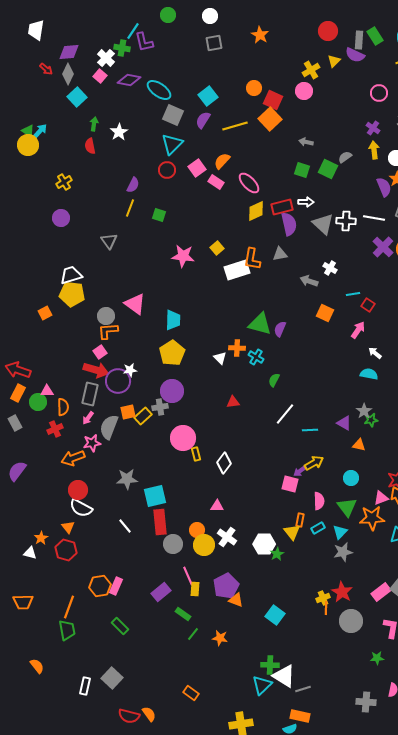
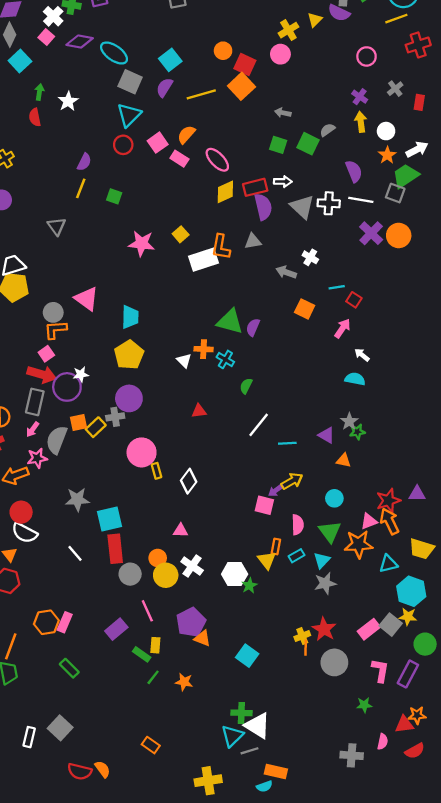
purple semicircle: (384, 187) -> (354, 171), moved
yellow rectangle: (195, 589) -> (155, 645), moved
gray line: (303, 689) -> (249, 751), moved

